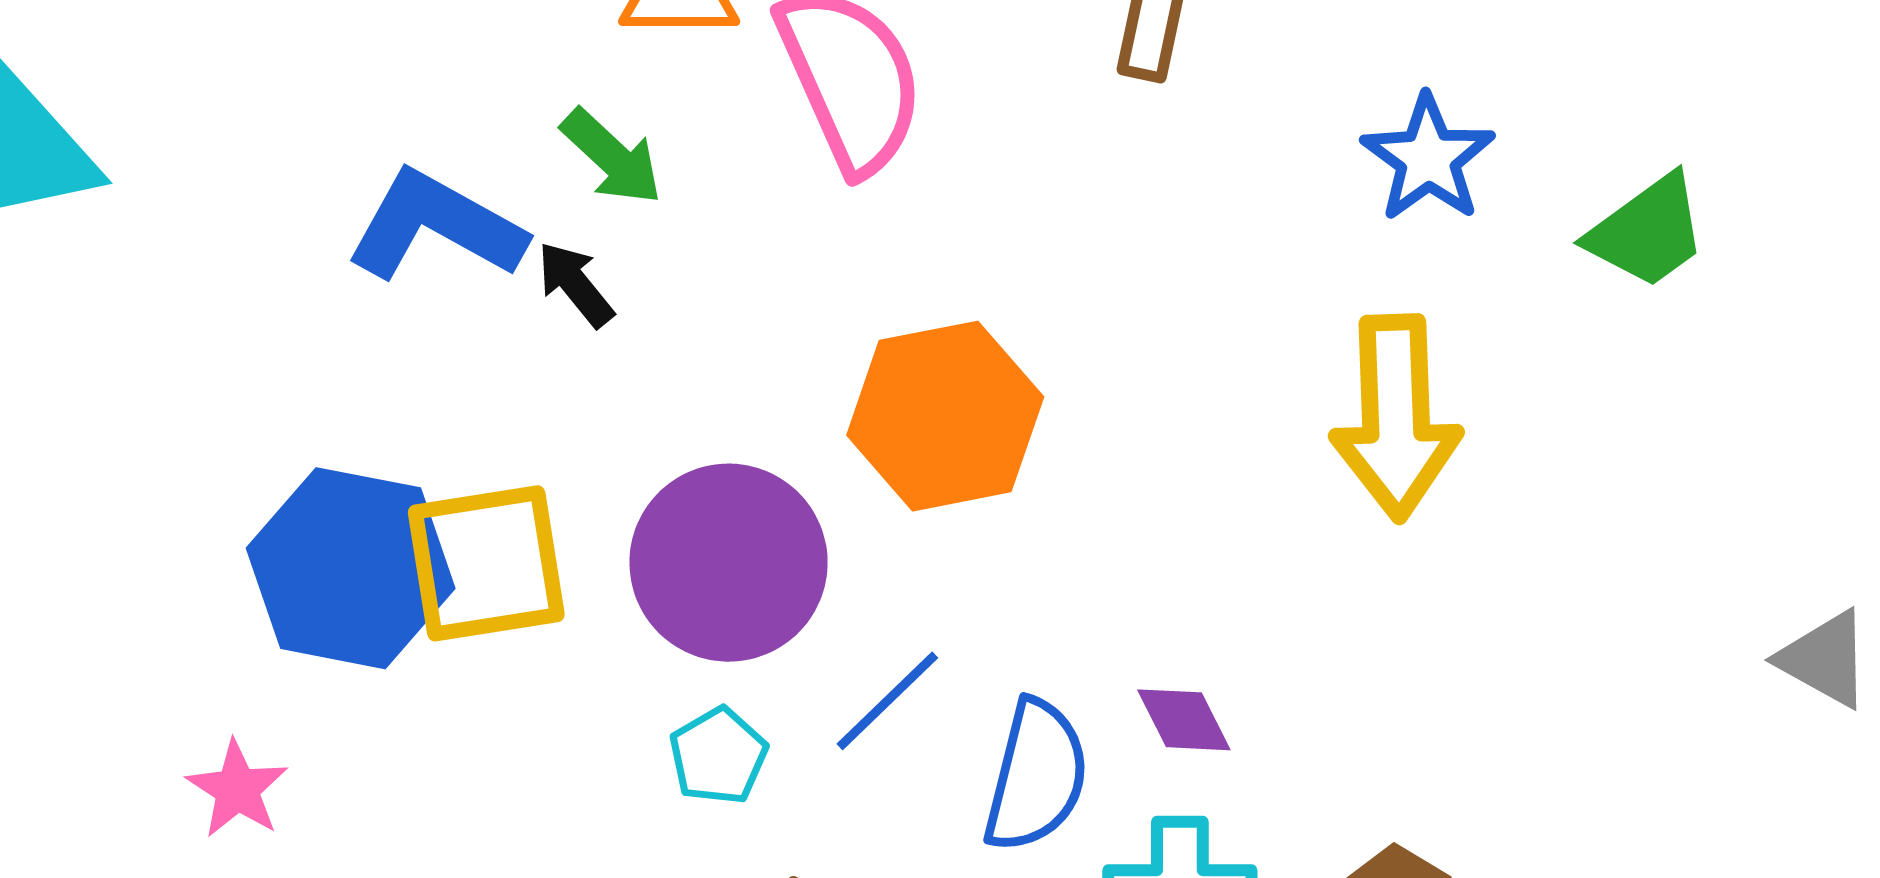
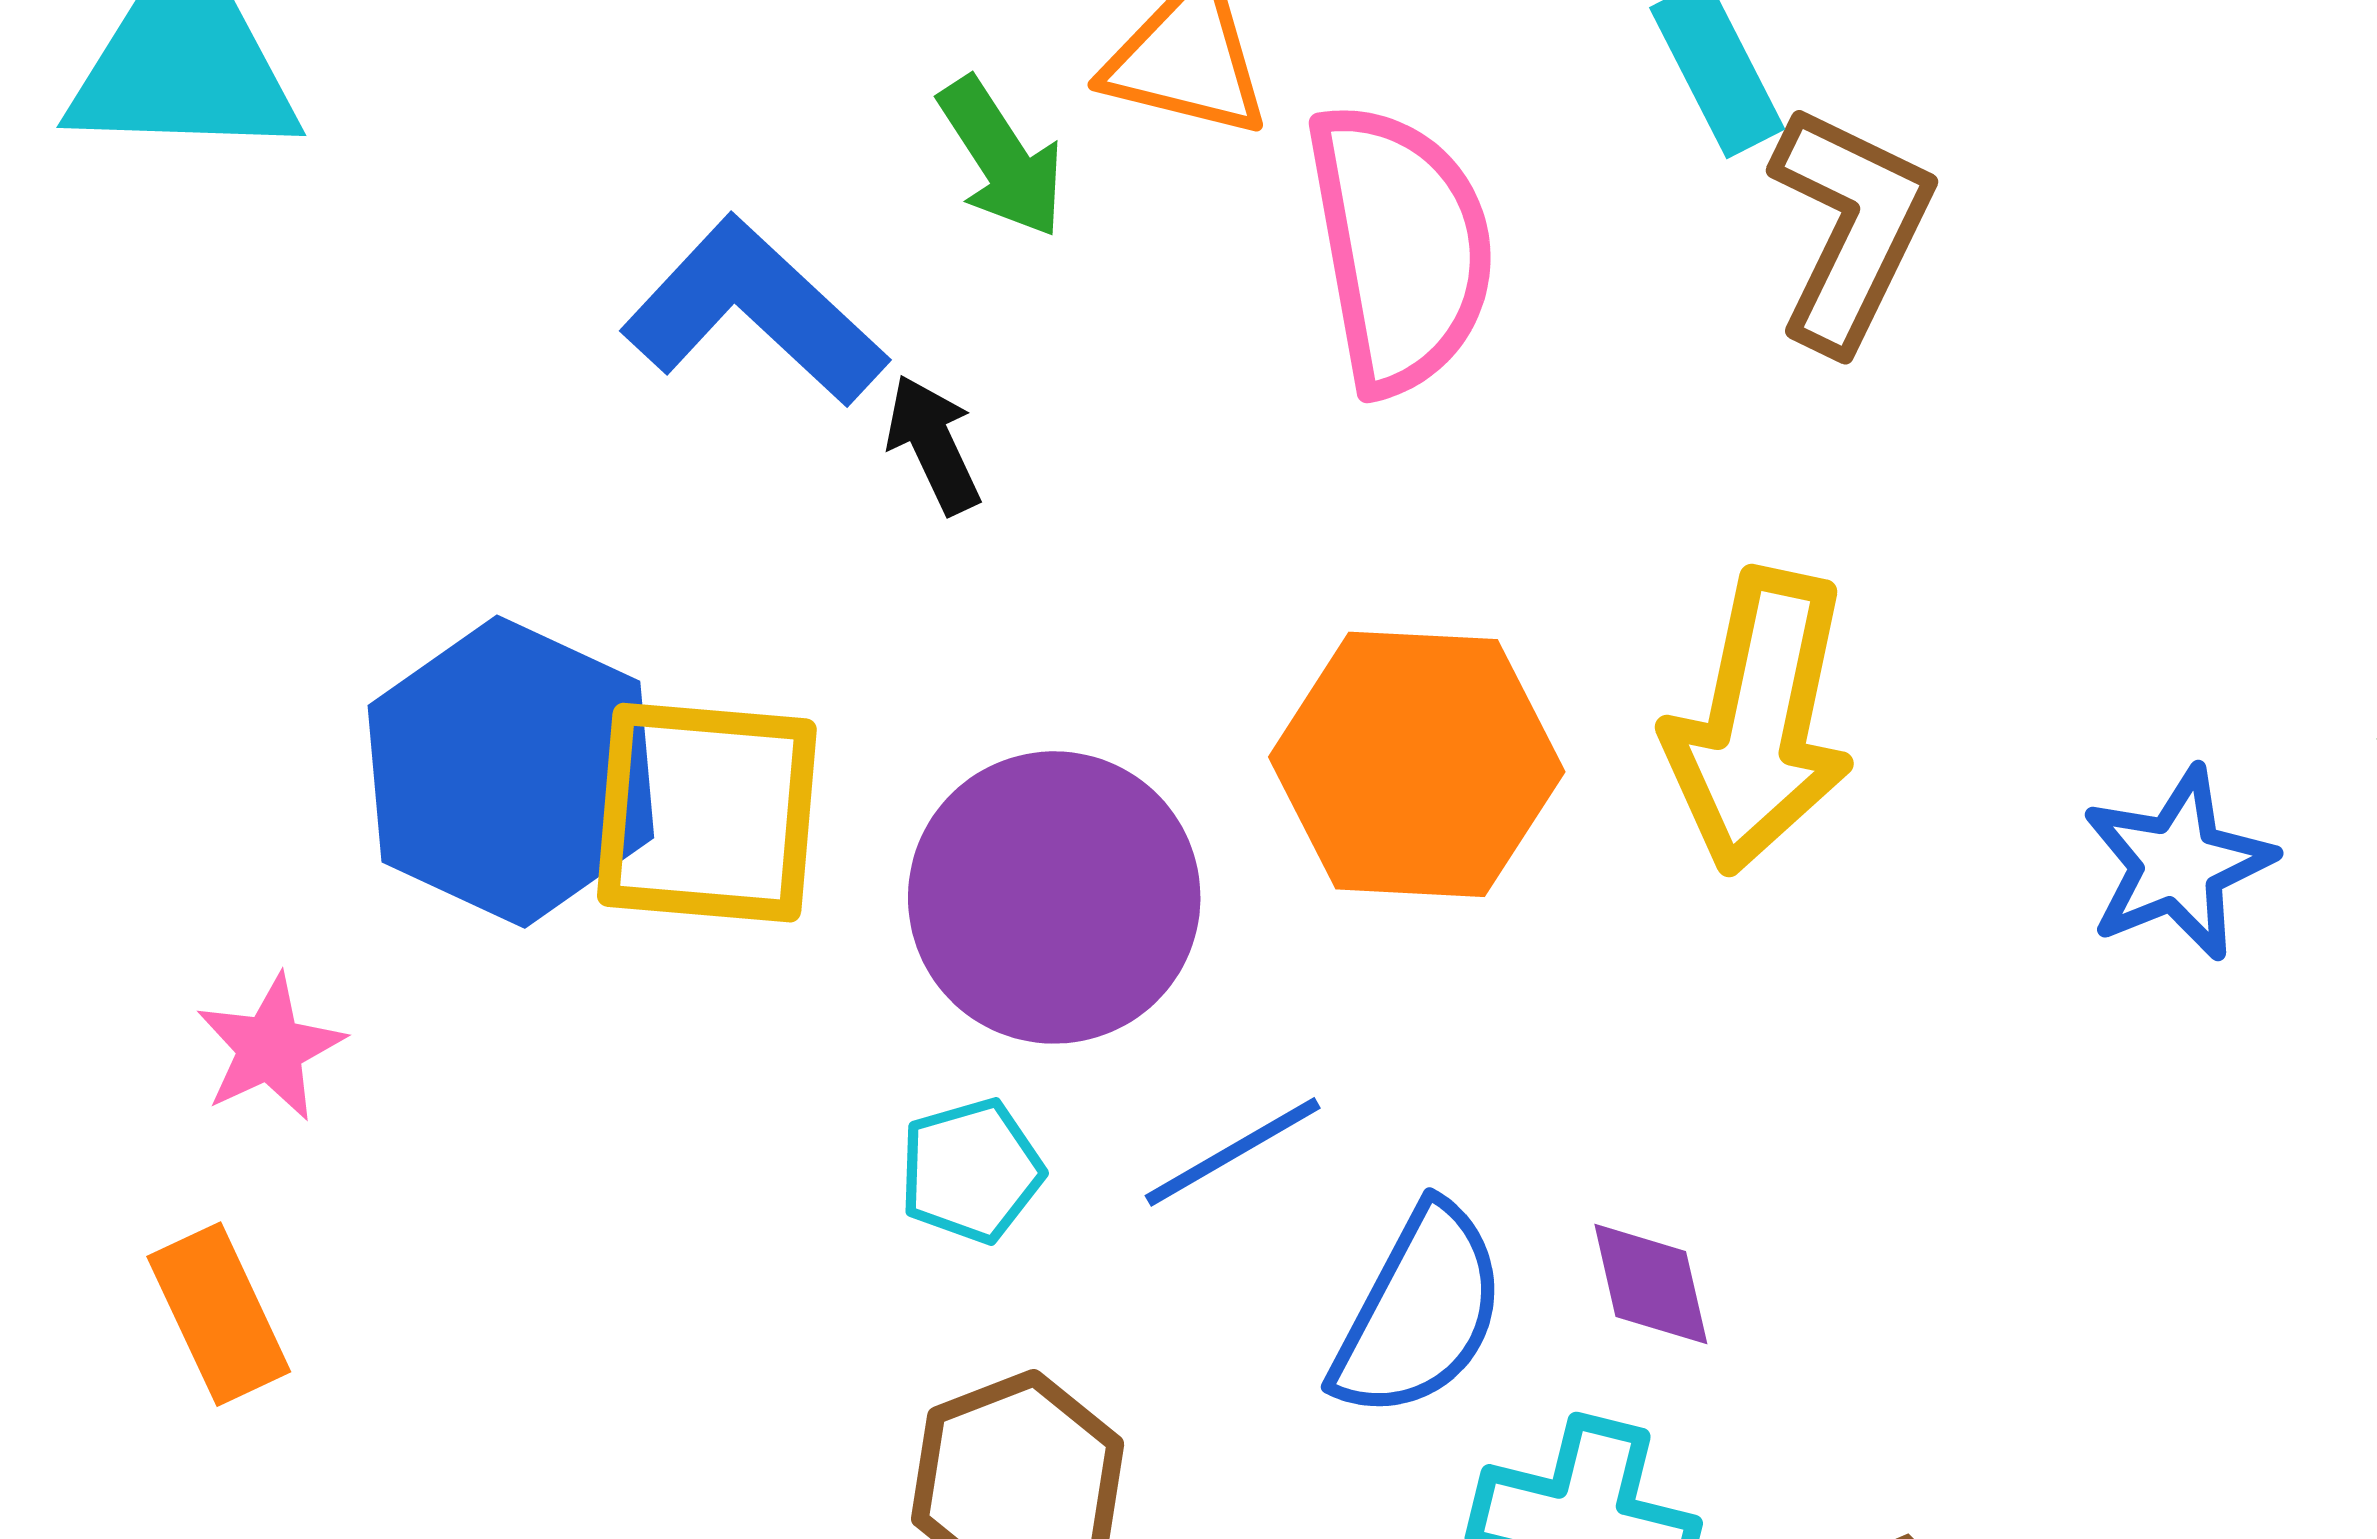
green arrow: (612, 157) -> (1002, 158), moved
blue star: (1428, 158) -> (2178, 864), moved
yellow arrow: (1396, 417) -> (1759, 721), moved

